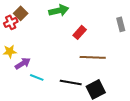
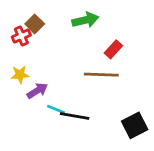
brown line: (93, 57) -> (101, 75), moved
black line: (71, 82) -> (75, 116), moved

